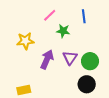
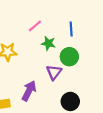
purple arrow: (47, 59) -> (29, 91), moved
green circle: (90, 61) -> (69, 57), moved

